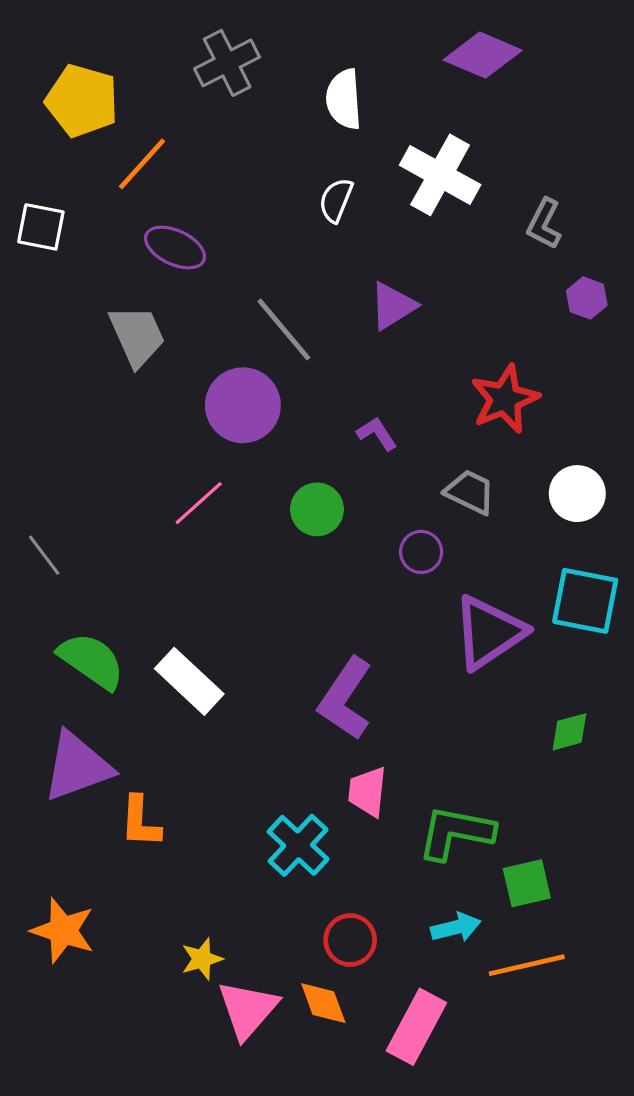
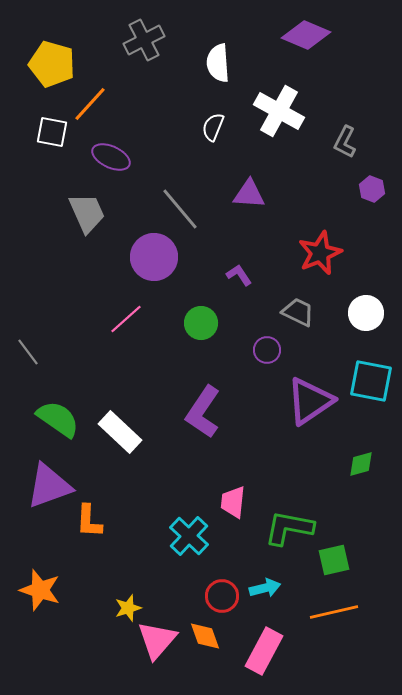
white square: (41, 227) -> (52, 132), moved
purple triangle: (393, 306) -> (249, 194), turned 36
purple L-shape: (345, 699) -> (203, 412), moved
cyan arrow: (456, 927) -> (265, 588), moved

